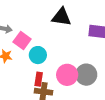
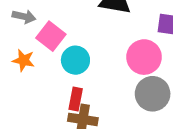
pink circle: (67, 75) -> (144, 57), moved

